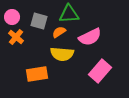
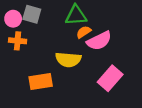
gray square: (39, 21) -> (32, 14), moved
orange semicircle: (59, 32) -> (84, 32), moved
orange cross: (16, 37) -> (18, 41), turned -35

